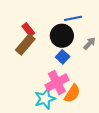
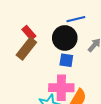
blue square: (63, 57) -> (66, 60), turned -32
pink cross: (57, 83) -> (61, 88), turned 30

